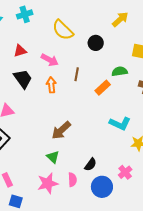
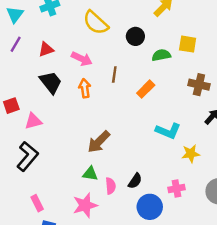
green semicircle: (120, 71) -> (161, 55), moved
green triangle: (53, 157) -> (90, 174), turned -32
pink cross: (125, 172) -> (176, 189), turned 32
pink semicircle: (72, 180) -> (111, 186), moved

